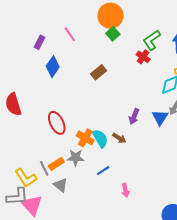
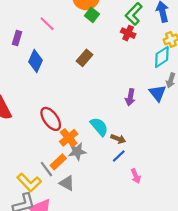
orange cross: (85, 138) -> (69, 138), moved, turned 30
brown arrow: (119, 138) -> (118, 139), moved
blue line: (103, 171) -> (119, 156), moved

